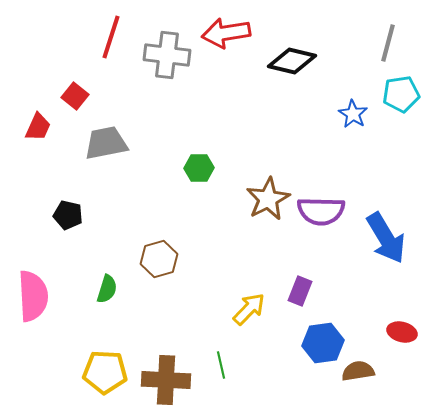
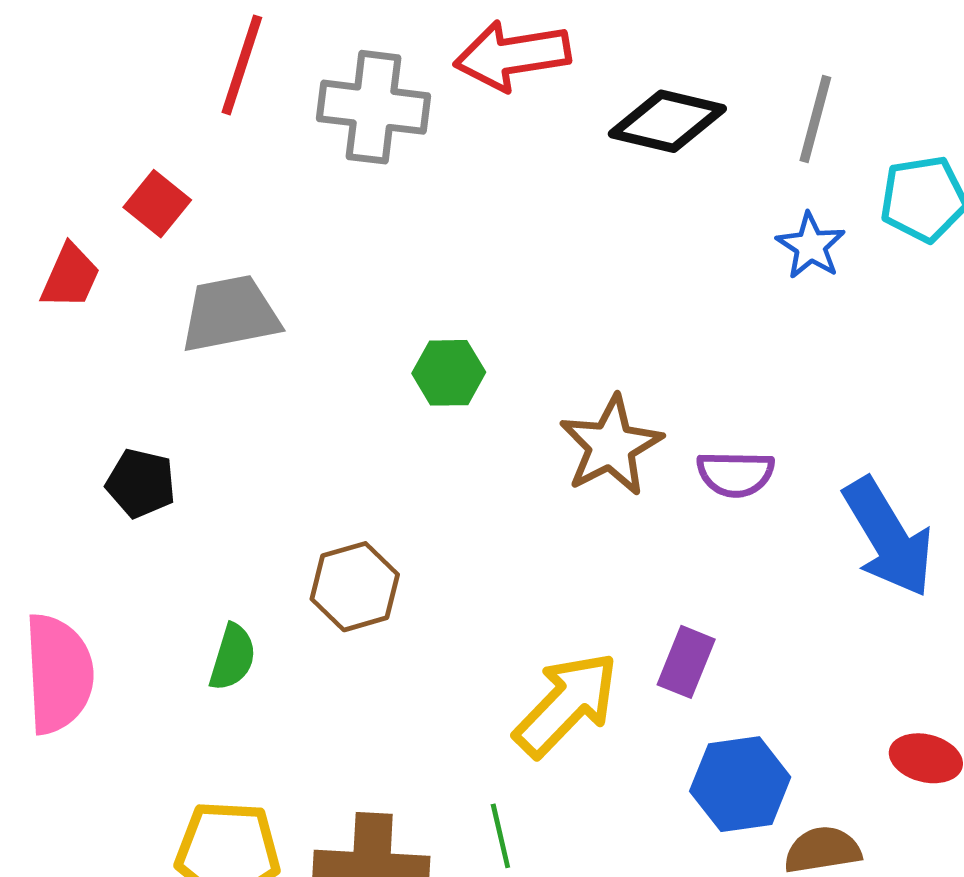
gray line: (388, 43) -> (815, 119), moved
purple semicircle: (321, 211) -> (735, 474), size x0.7
yellow arrow: (249, 309) -> (566, 704), size x1.4

